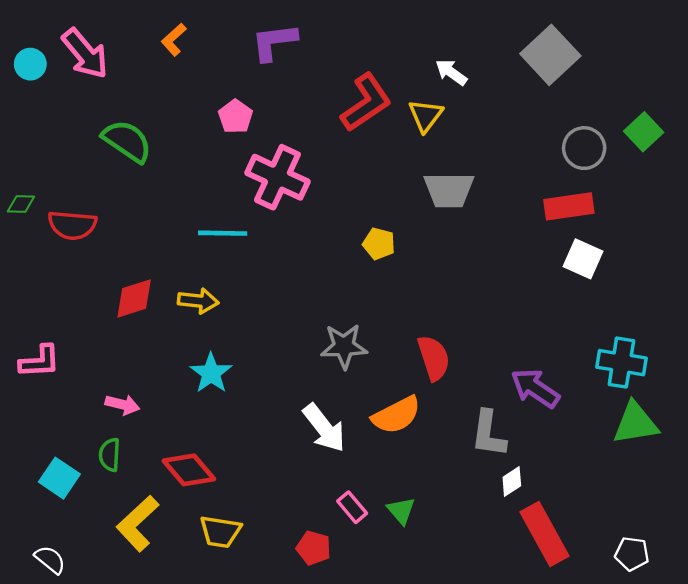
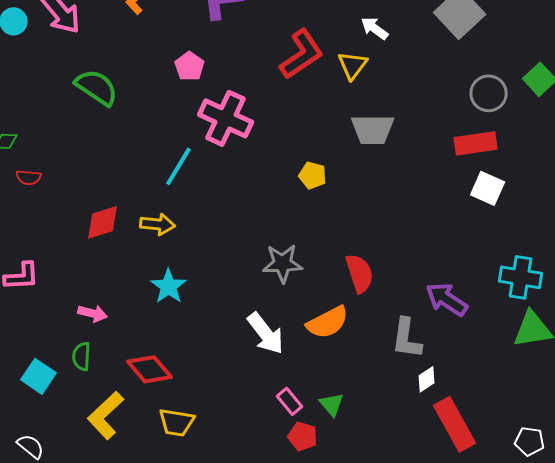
red semicircle: (72, 225) -> (29, 177), moved, size x0.6
cyan line: (223, 233) -> (179, 166), turned -60
red pentagon: (314, 548) -> (303, 436), moved

